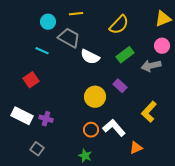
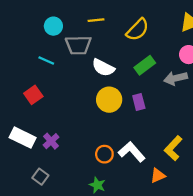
yellow line: (76, 14) -> (96, 20), moved
gray trapezoid: (69, 38) -> (78, 45), turned 150
purple rectangle: (120, 86) -> (139, 102), turned 32
yellow circle: (95, 97) -> (109, 100), moved
yellow L-shape: (149, 112) -> (173, 148), moved
purple cross: (46, 119) -> (51, 141), turned 32

